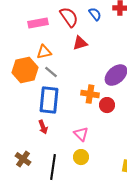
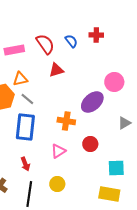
red circle: (107, 105) -> (90, 144), moved
red arrow: (43, 127) -> (25, 164), moved
pink triangle: (81, 134) -> (58, 151), moved, turned 42

